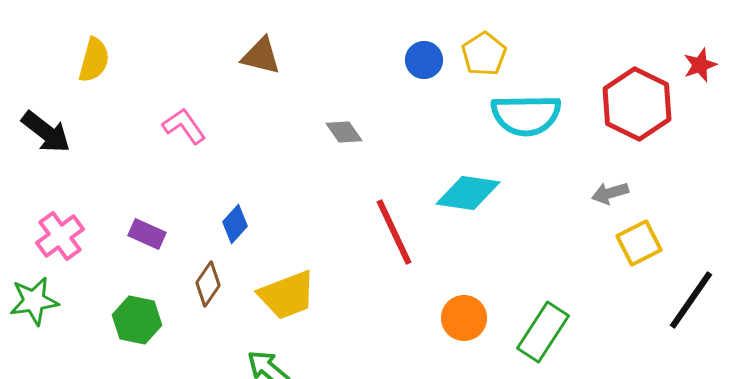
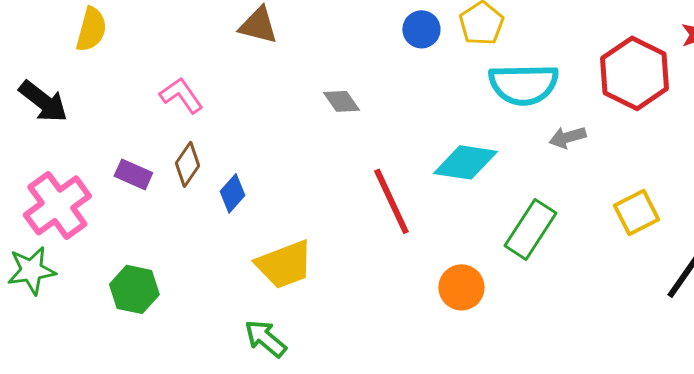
gray arrow: (610, 193) -> (568, 137), moved
purple rectangle: (147, 234) -> (133, 174), moved
pink cross: (60, 236) -> (57, 205), size x1.4
brown diamond: (208, 284) -> (187, 164), moved
green rectangle: (543, 332) -> (531, 229), moved

